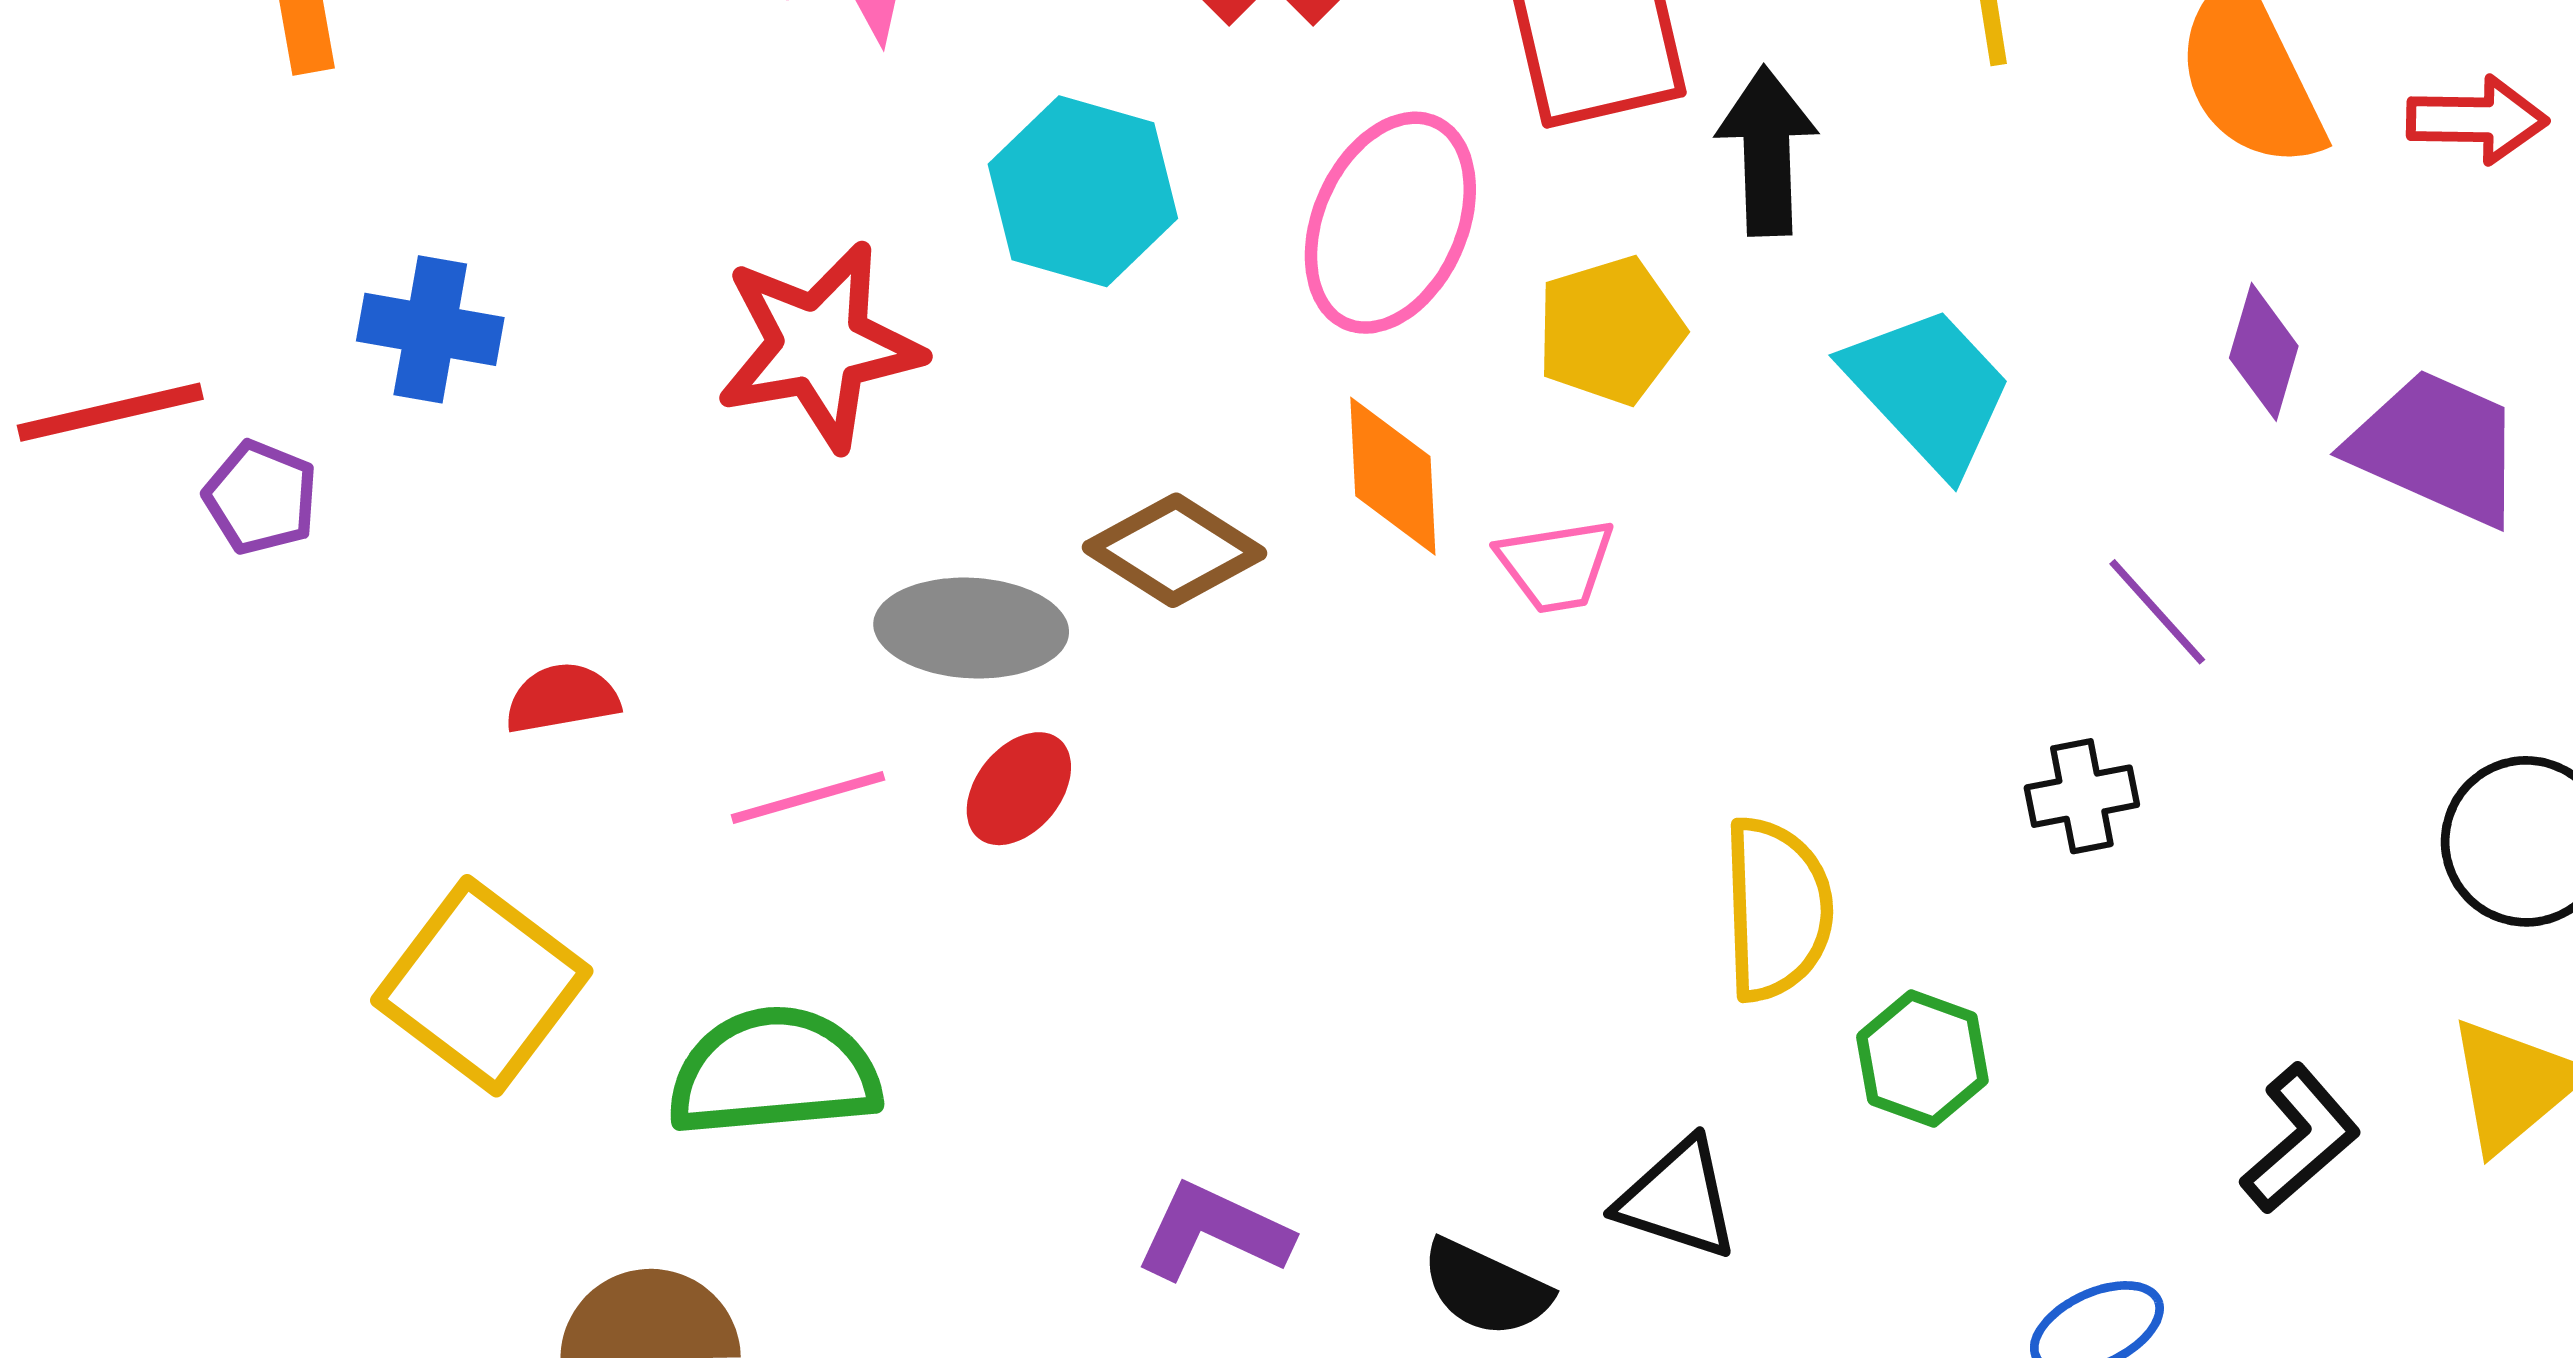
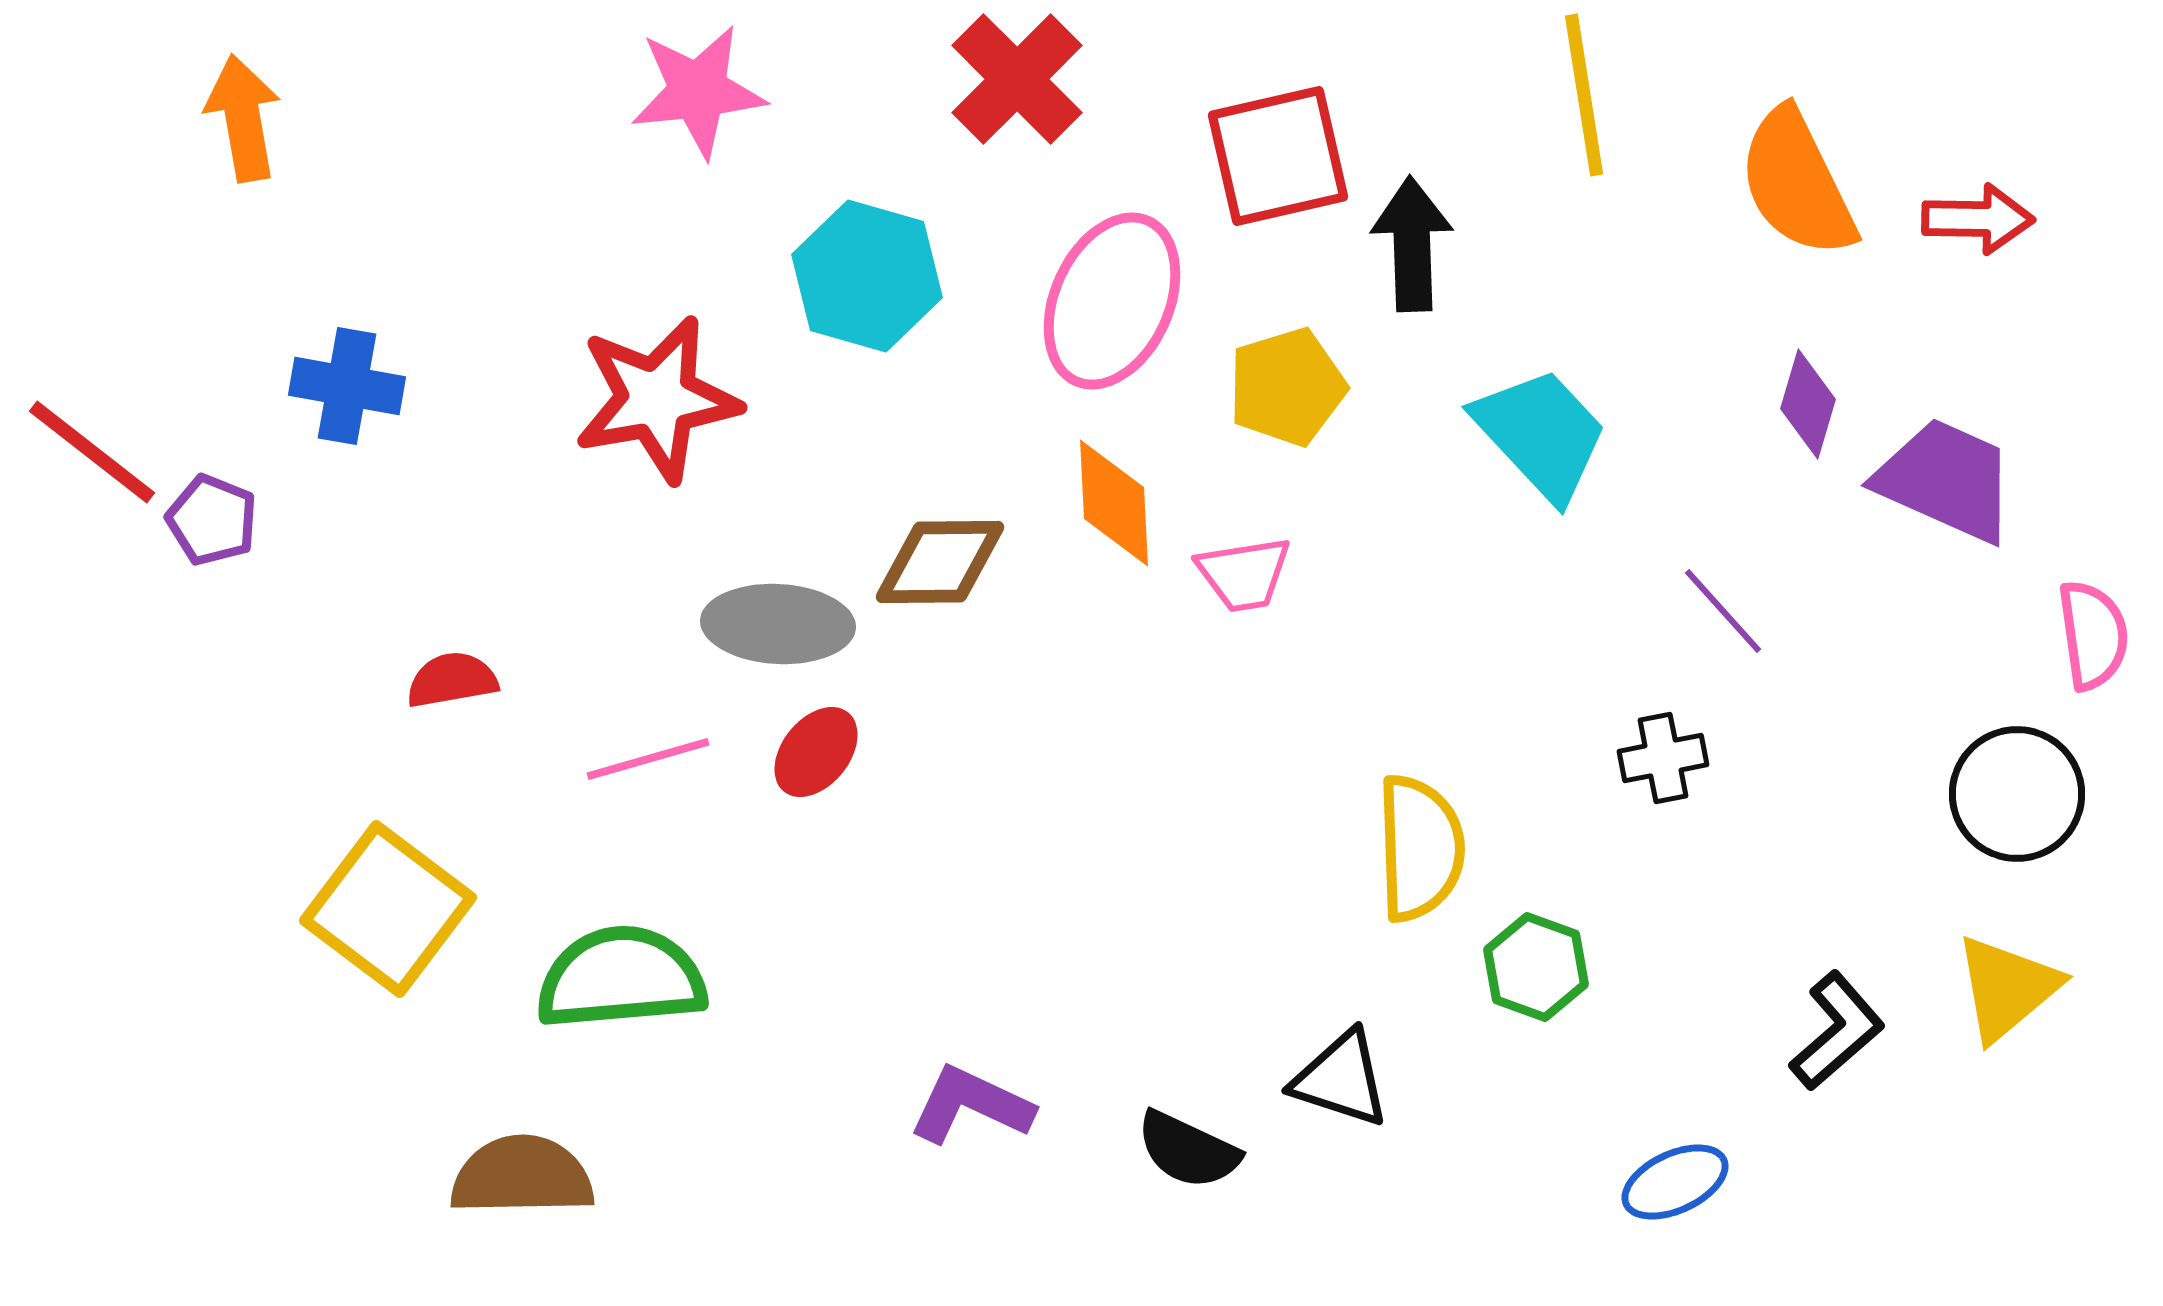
red line: (110, 412) -> (92, 452), turned 51
brown diamond: (1174, 550) -> (940, 562), turned -33

